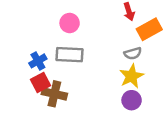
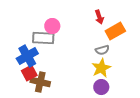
gray rectangle: (70, 55) -> (43, 38), moved
blue cross: (38, 61) -> (27, 56), size x1.5

